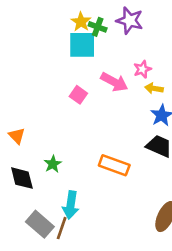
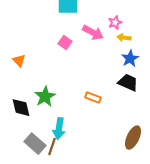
orange triangle: (17, 136) -> (19, 61), moved
green star: (53, 164) -> (45, 97), size x1.5
orange rectangle: (114, 165) -> (93, 98), size x0.7

